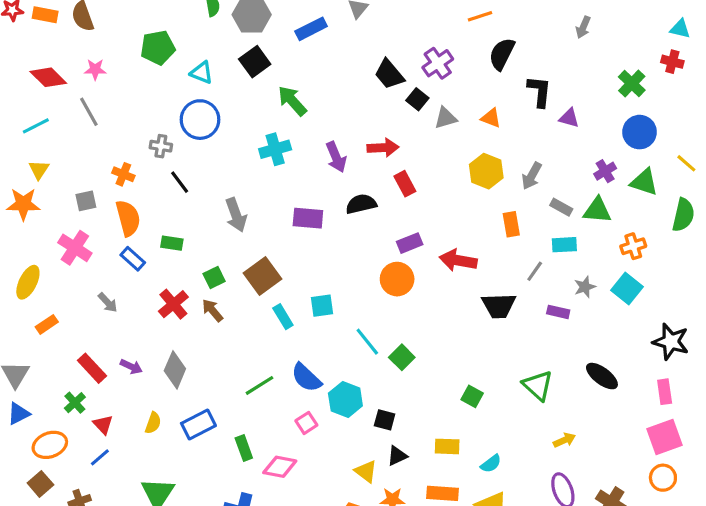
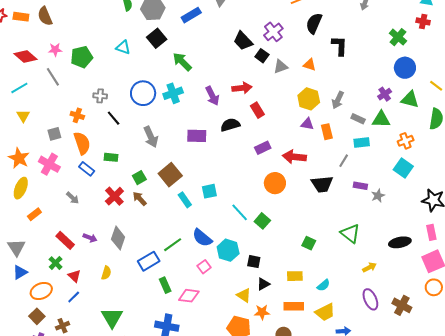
green pentagon: (158, 48) -> (82, 57), moved
purple triangle: (569, 118) -> (307, 124), moved
blue circle: (200, 120) -> (143, 93), moved
orange star: (23, 204) -> (19, 158), moved, turned 30
orange circle: (397, 279) -> (275, 183), moved
gray star: (585, 287) -> (378, 196), moved
black ellipse: (602, 376) -> (400, 242), moved, turned -45
blue rectangle: (198, 425) -> (149, 261), moved

